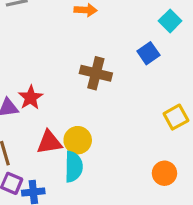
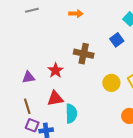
red star: (31, 98) -> (56, 70), moved
yellow circle: (78, 140) -> (111, 83), moved

